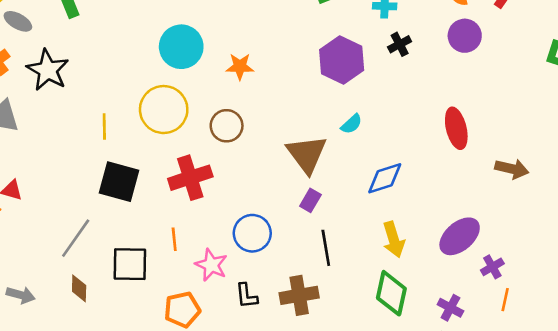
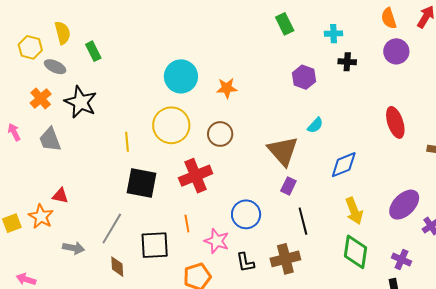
black cross: (400, 44) -> (347, 62), turned 36
purple hexagon: (342, 60) -> (304, 77), size x0.7
gray arrow: (21, 295) -> (74, 248), moved

